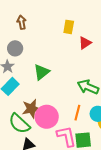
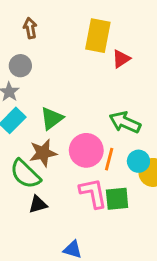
yellow rectangle: (69, 27) -> (98, 36), size x1.6
green triangle: (42, 72) -> (52, 118), moved
pink circle: (47, 117) -> (86, 150), moved

